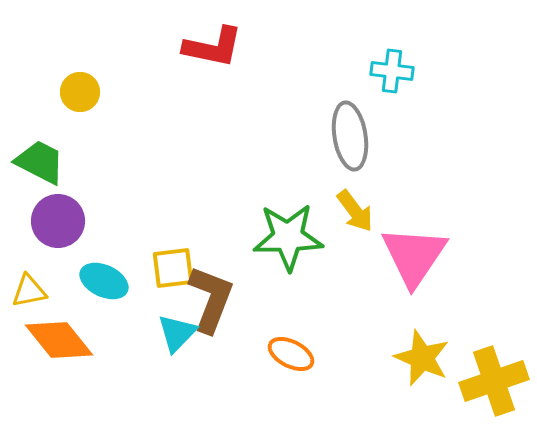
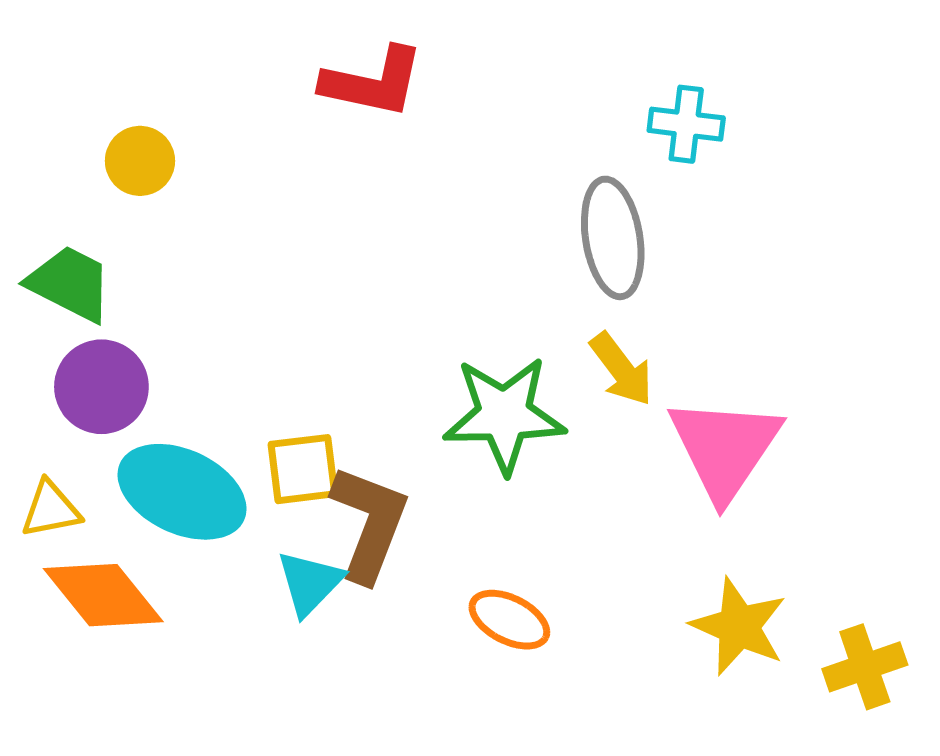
cyan ellipse: (104, 281) -> (182, 492), size x1.5
yellow cross: (494, 381) -> (865, 667), size x0.7

